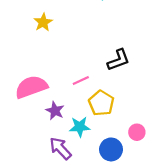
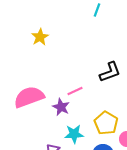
yellow pentagon: (101, 103) -> (106, 123), moved
purple star: (55, 111) -> (61, 107), moved

